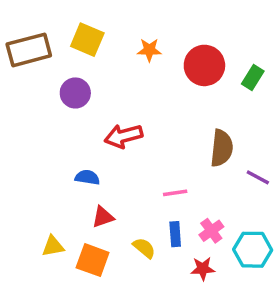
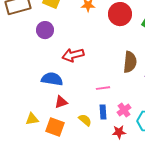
blue semicircle: (87, 177) -> (52, 79), size x1.5

